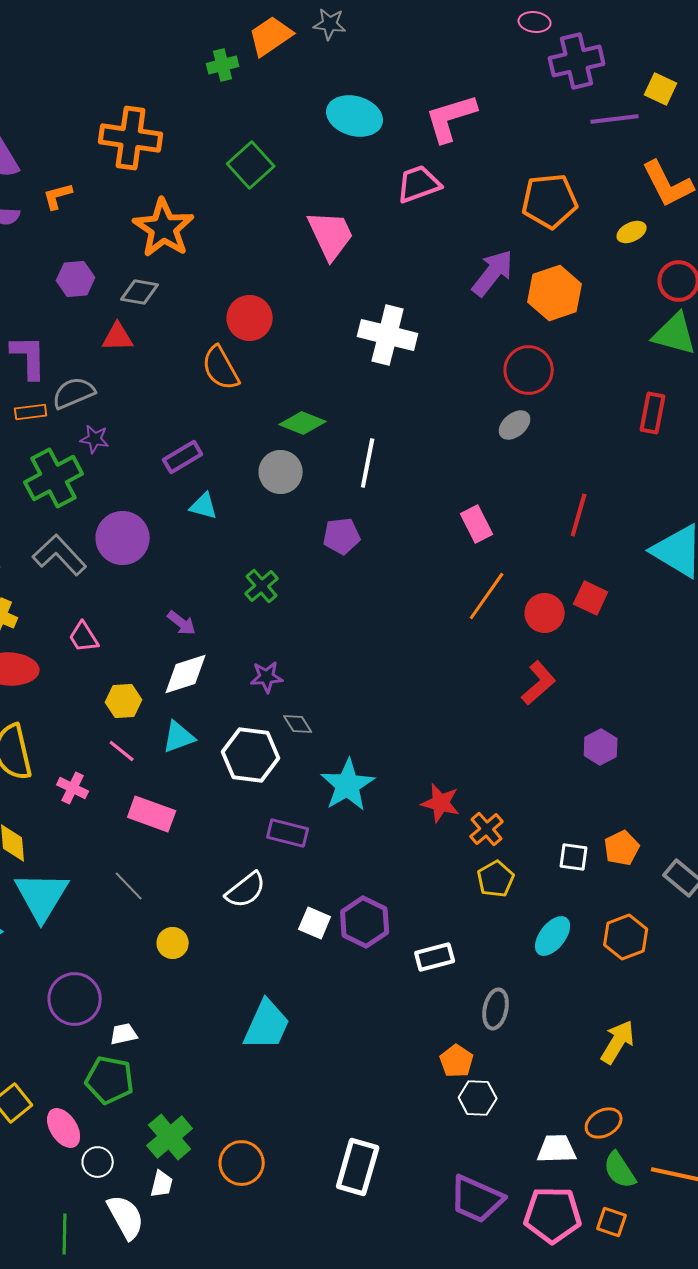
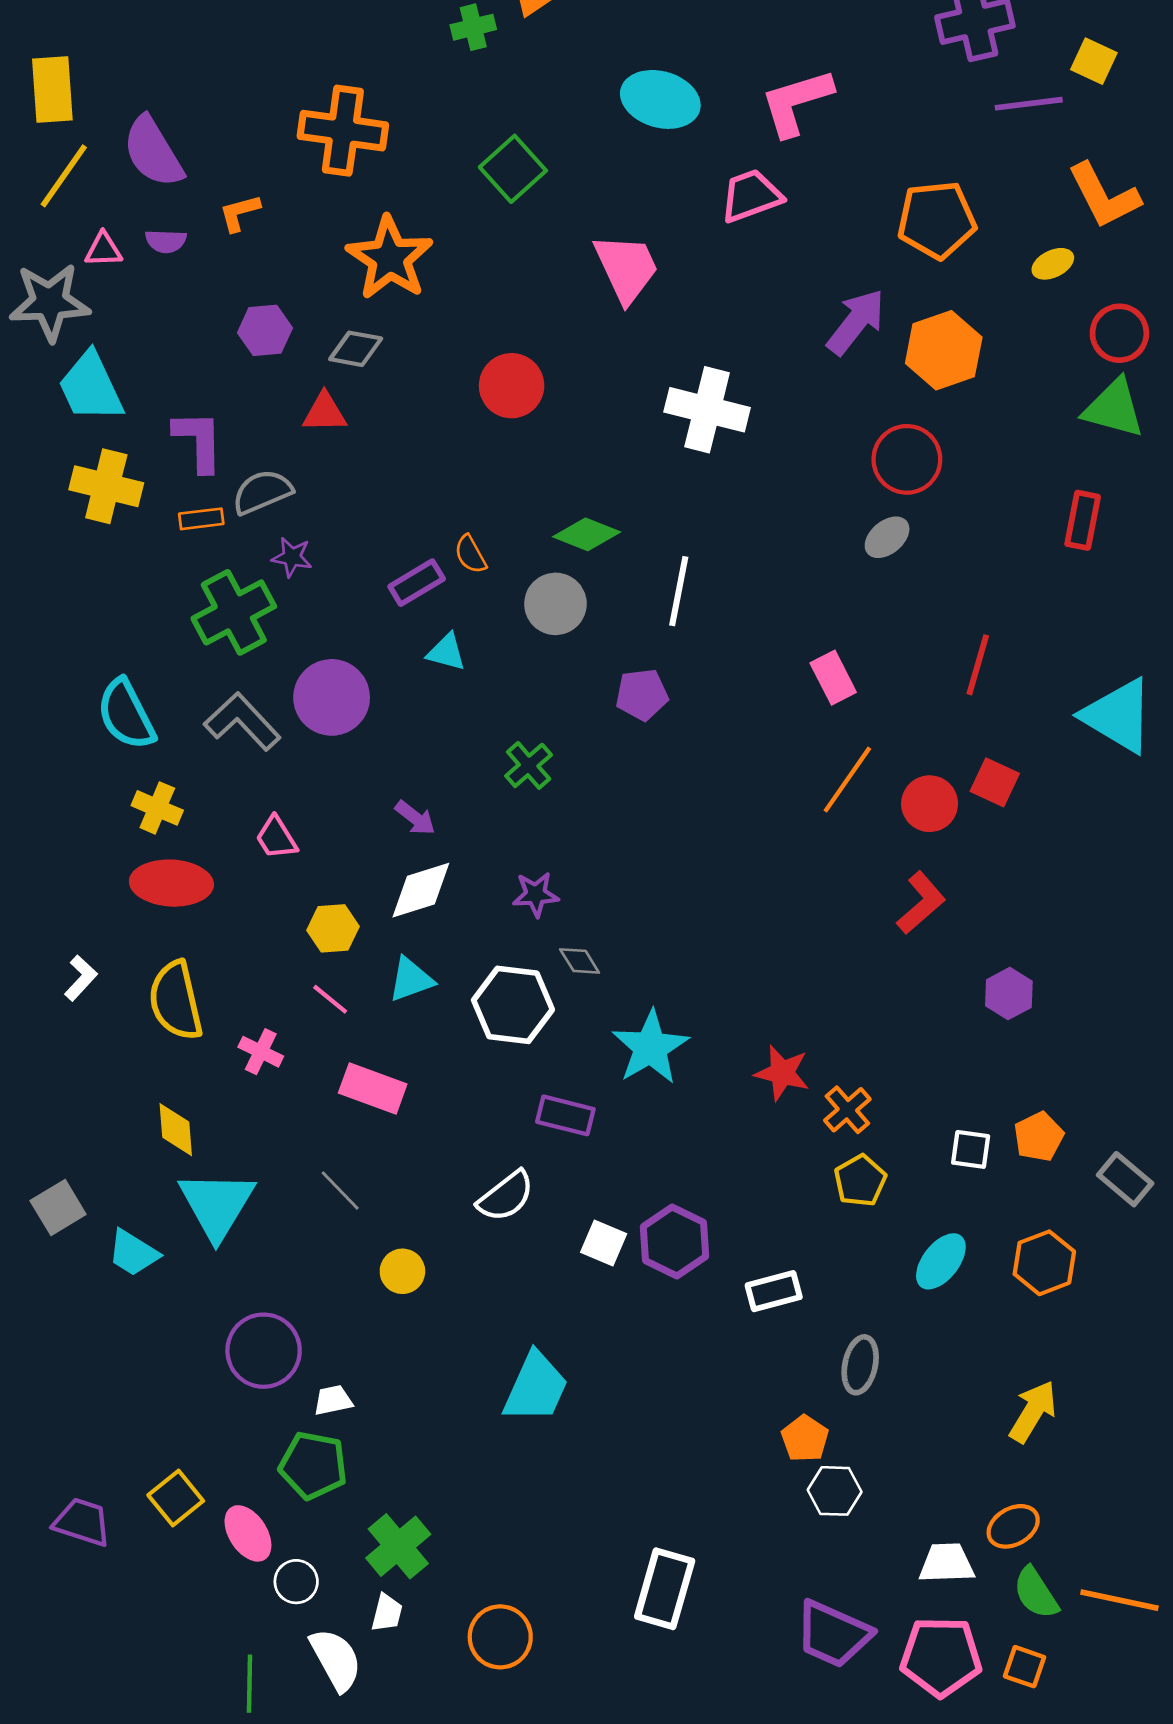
orange semicircle: (221, 368) -> (470, 554), moved, size x0.6
orange circle: (242, 1163) -> (500, 1637), moved

